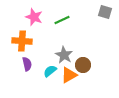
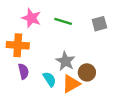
gray square: (105, 12) -> (99, 24), moved, turned -32
green line: (62, 20) -> (63, 21), turned 42
cyan semicircle: (50, 71) -> (50, 79), turned 96

